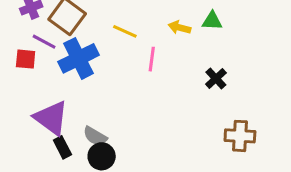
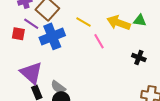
yellow arrow: (179, 28) -> (119, 23), size x1.6
pink line: (152, 59) -> (99, 41), turned -42
black cross: (216, 79) -> (139, 57), turned -32

